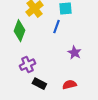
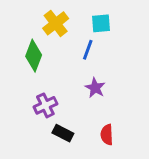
purple star: (74, 53) -> (95, 88), moved
red semicircle: (69, 85) -> (107, 135), turned -80

